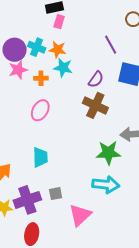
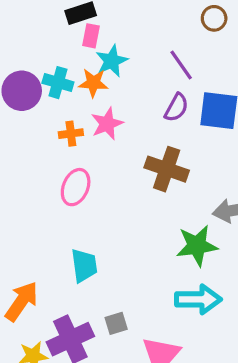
cyan star: (63, 68) -> (112, 61), moved, turned -30
pink star: (18, 70) -> (107, 124), moved
purple semicircle: (96, 79) -> (176, 108), moved

